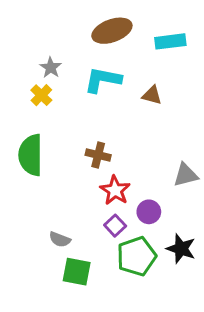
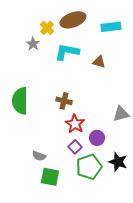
yellow cross: (41, 95) -> (47, 28), moved

